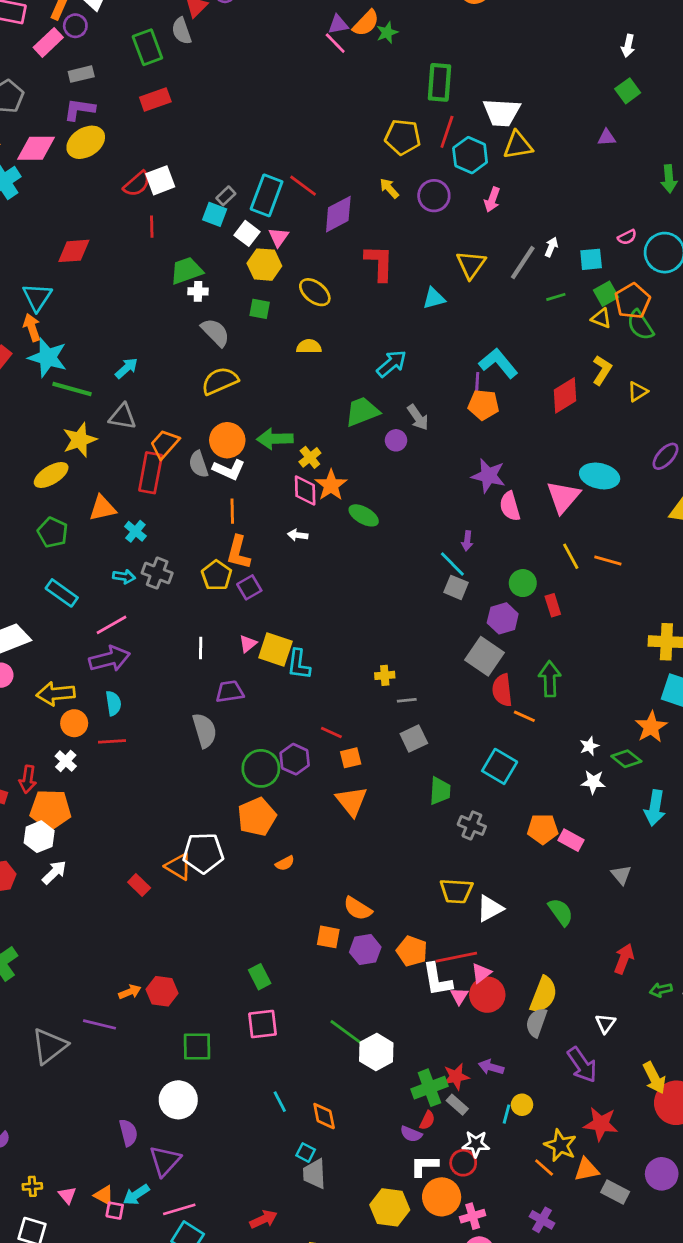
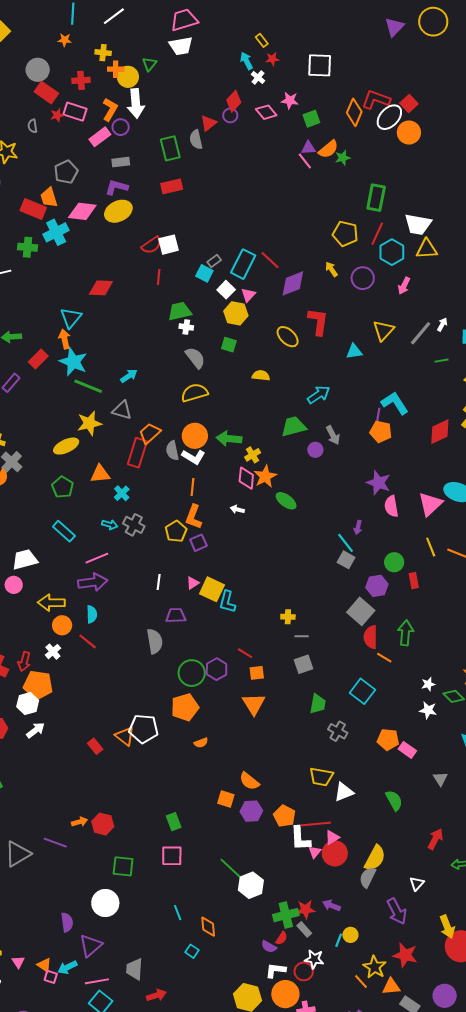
yellow ellipse: (315, 292) -> (288, 337), moved
red line: (112, 741) -> (88, 641), turned 36
gray trapezoid: (314, 1174) -> (134, 969), moved

